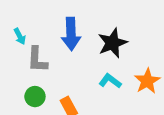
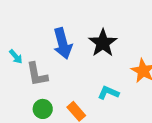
cyan L-shape: (110, 81) -> (108, 93), moved

